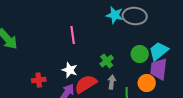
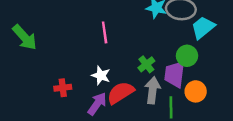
cyan trapezoid: (159, 51) -> (203, 27), moved
purple trapezoid: (159, 69) -> (175, 74), moved
gray arrow: (112, 82) -> (153, 90), size x1.5

